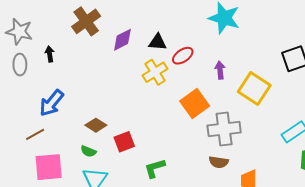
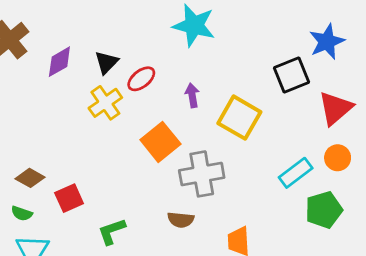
black triangle: (157, 42) -> (107, 62), turned -48
brown semicircle: (219, 162) -> (181, 220), moved

